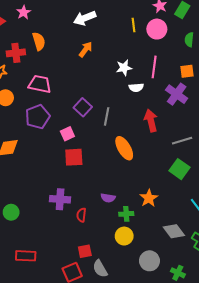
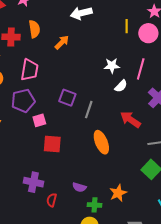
orange arrow: (86, 49) -> (62, 42), moved
pink trapezoid: (40, 84) -> (30, 70), turned 80
white semicircle: (136, 87) -> (121, 86), turned -48
purple square: (83, 107) -> (67, 98), turned -30
red arrow: (151, 121) -> (130, 119), turned -50
pink square: (67, 134) -> (39, 120), moved

